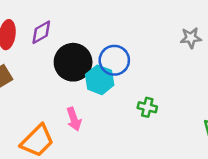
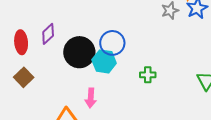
pink arrow: (74, 119) -> (91, 98), turned 36

